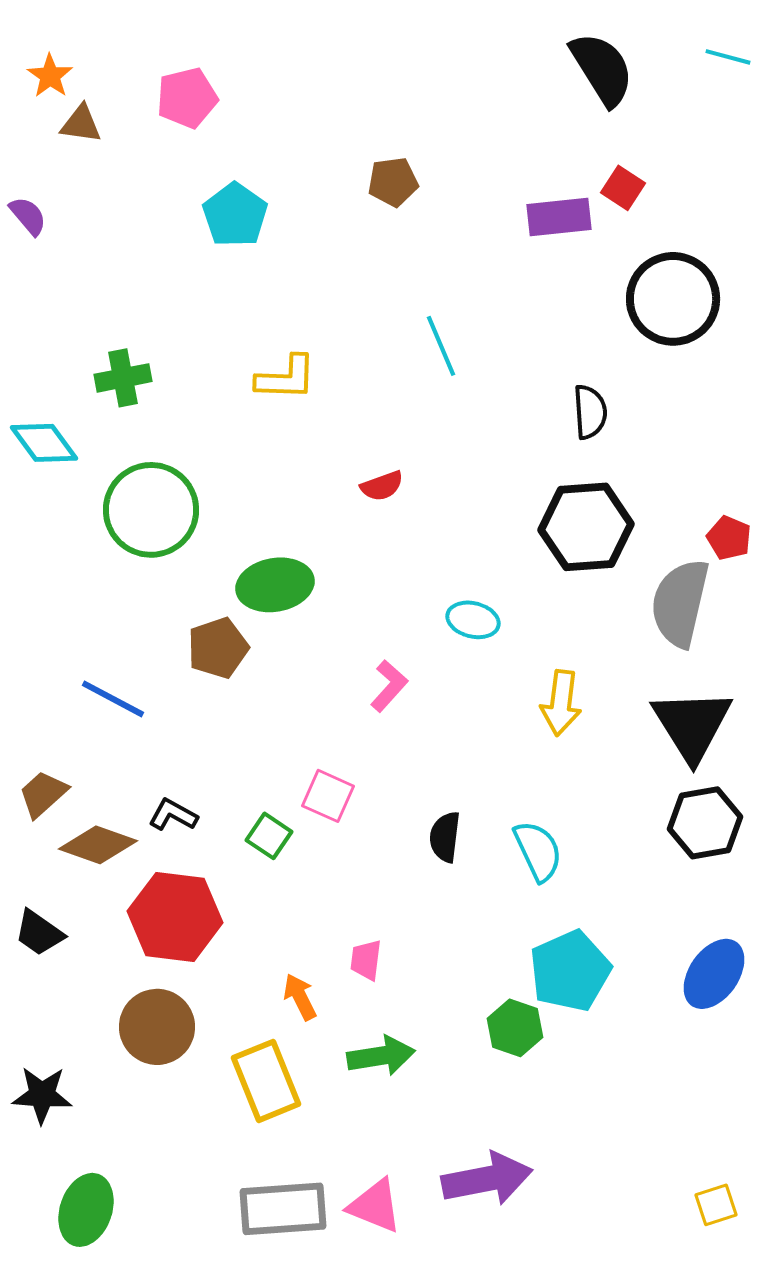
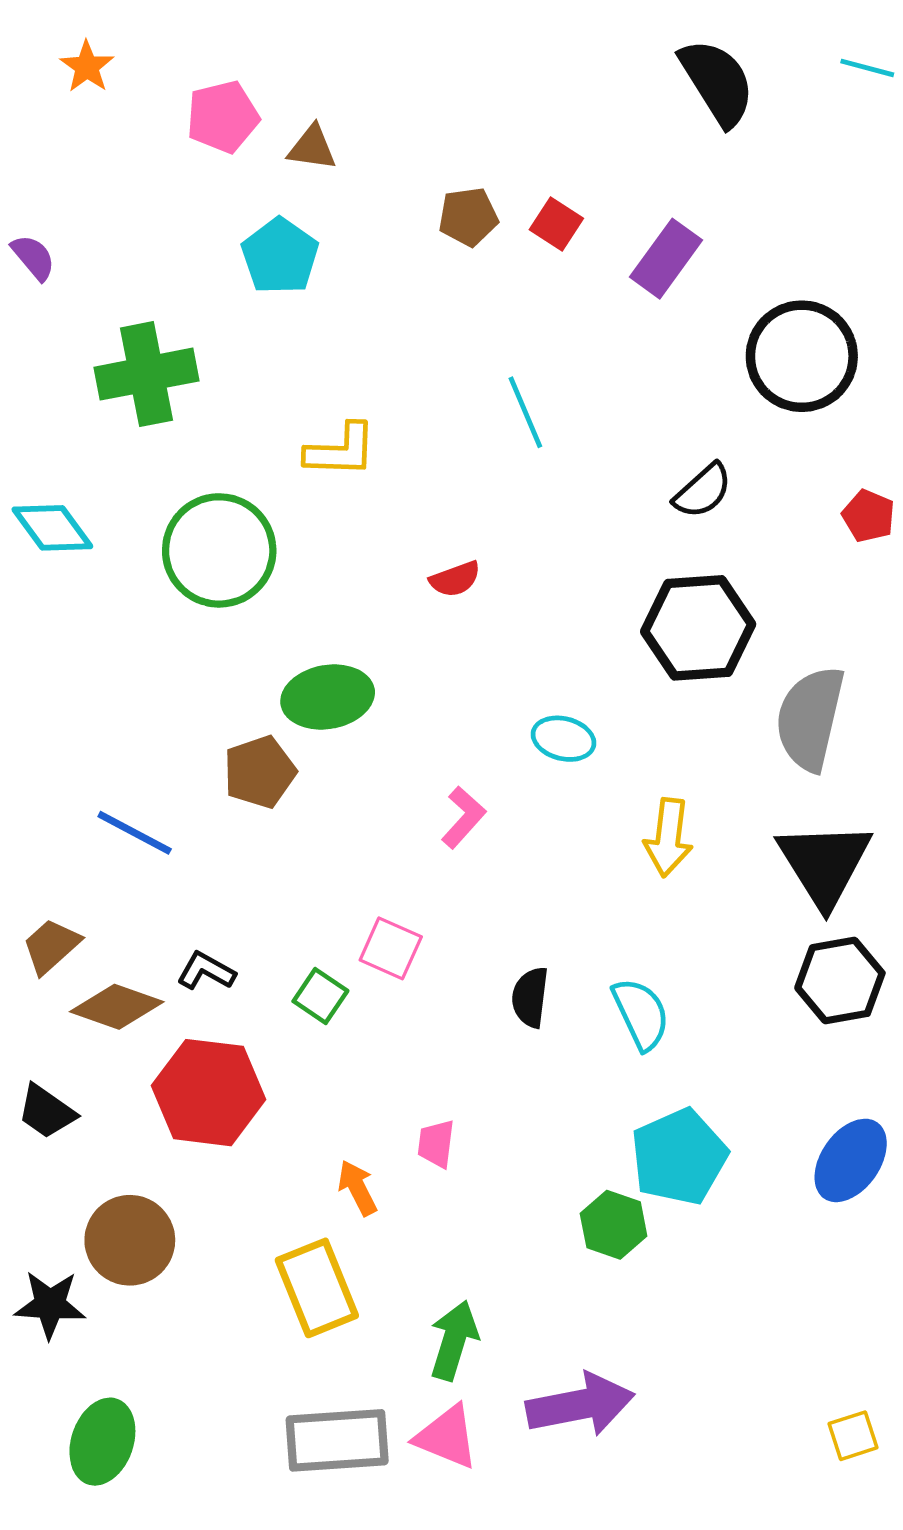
orange star: (50, 76) -> (87, 67), moved
brown triangle: (81, 124) -> (312, 148), moved
red square: (623, 188) -> (556, 224), moved
purple rectangle: (559, 217) -> (666, 259), turned -48
green cross: (123, 378) -> (147, 374), moved, size x1.5
black semicircle: (590, 412) -> (703, 491), turned 52
green circle: (151, 510) -> (219, 550), moved
red pentagon: (729, 538) -> (868, 516), moved
brown circle: (157, 1027) -> (130, 1240), moved
green arrow: (381, 1056) -> (454, 1340), moved, turned -64

